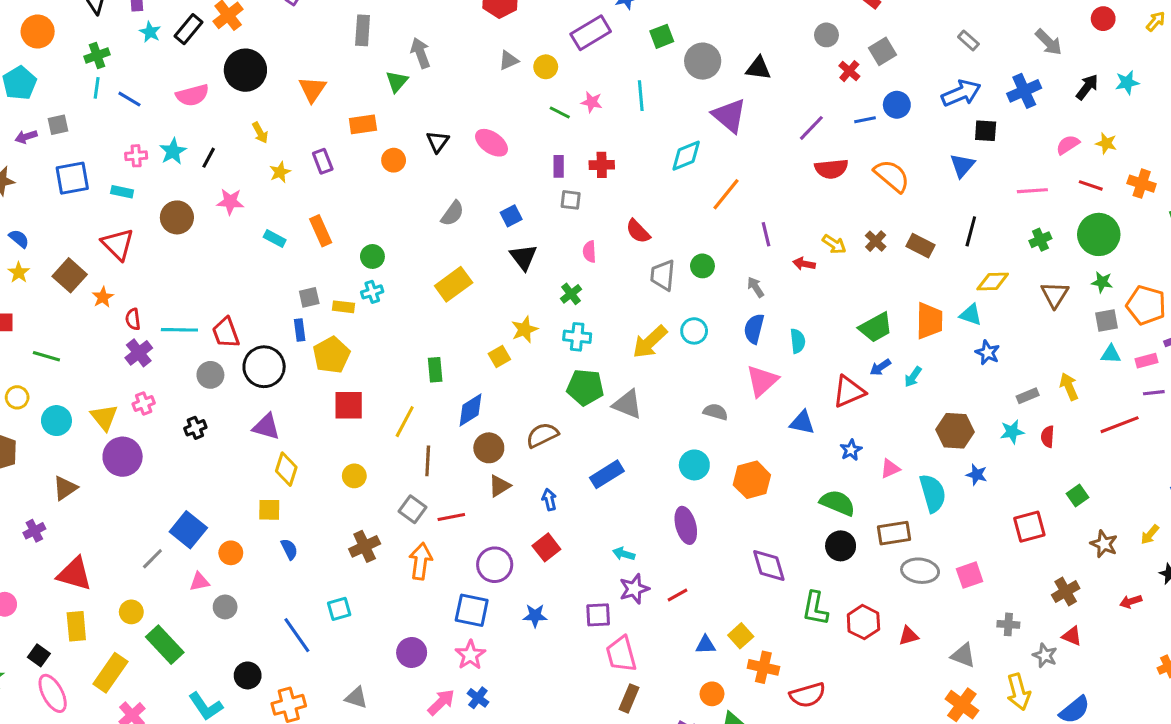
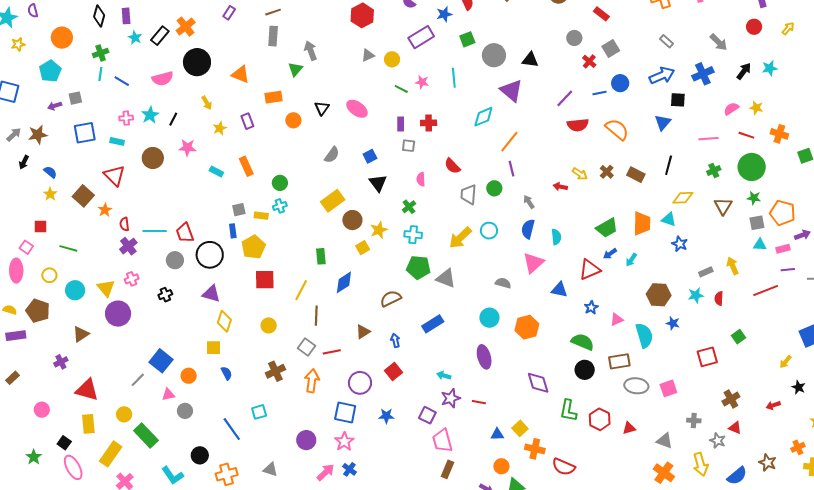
orange triangle: (312, 89) -> (241, 74), turned -42
purple line: (766, 234) -> (512, 169), moved
brown circle: (489, 448) -> (352, 220), moved
brown star: (1104, 544) -> (768, 463), moved
red line: (678, 595) -> (479, 402), turned 40
purple square: (598, 615) -> (427, 415), turned 30
red semicircle: (808, 695) -> (564, 467), turned 40

